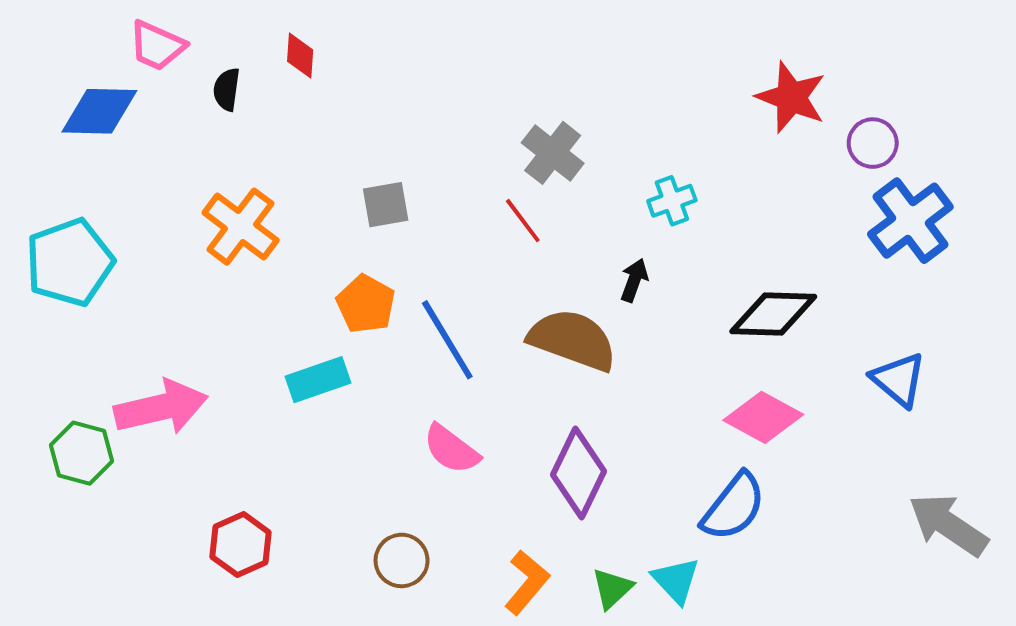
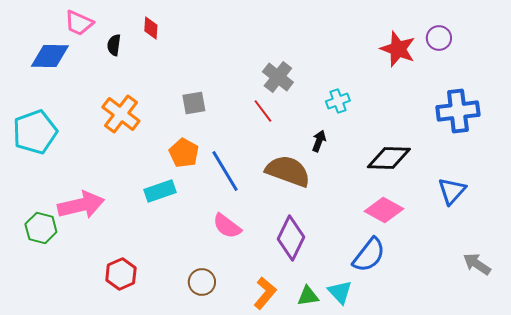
purple circle: (873, 143) -> (439, 38), moved
blue cross: (910, 221) -> (458, 111), turned 30
blue triangle: (899, 380) -> (452, 191), turned 32
gray arrow: (948, 525) -> (477, 264), size x0.7
green triangle: (612, 588) -> (308, 296), turned 35

